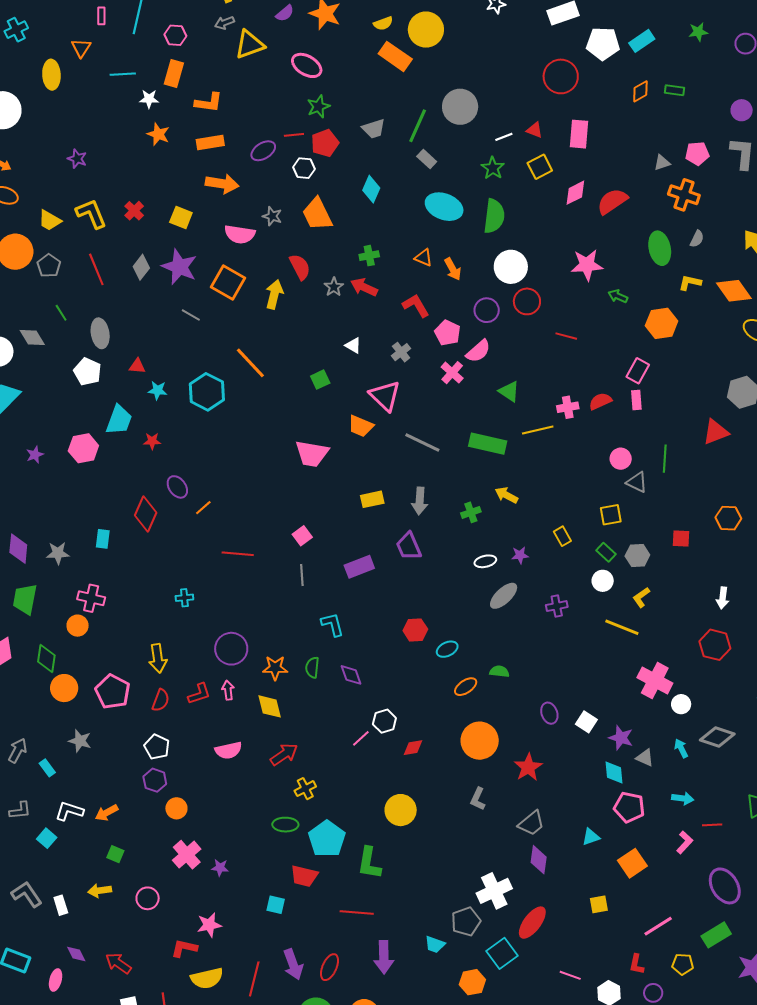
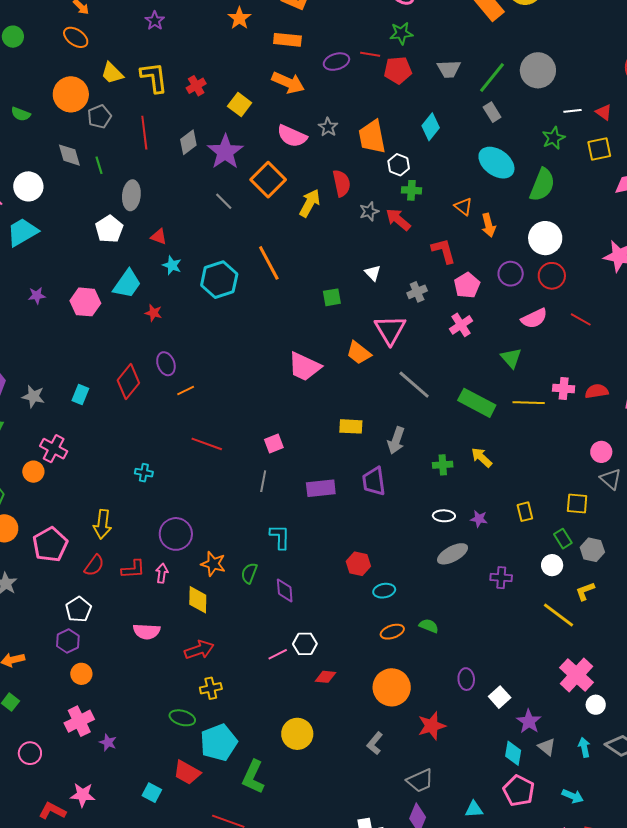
white hexagon: (304, 168) -> (399, 165), moved
gray diamond: (32, 337) -> (69, 155), moved
pink semicircle: (478, 351) -> (534, 318), moved

